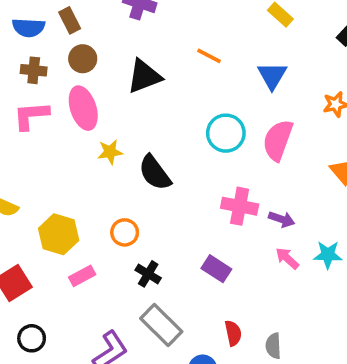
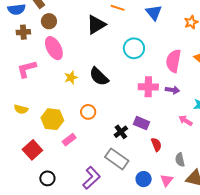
black triangle: (144, 76) -> (96, 25), moved
pink L-shape: (31, 116) -> (27, 69), moved
pink semicircle: (278, 140) -> (173, 61), moved
yellow star: (110, 152) -> (71, 78), moved
pink arrow: (287, 258) -> (186, 121), moved
black cross: (148, 274) -> (121, 132), moved, turned 32
red semicircle: (233, 333) -> (156, 145), moved

